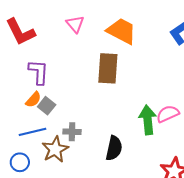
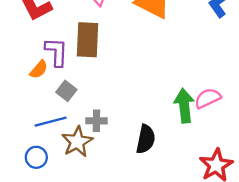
brown rectangle: (108, 68) -> (87, 40), moved
orange semicircle: (33, 100) -> (39, 70), moved

